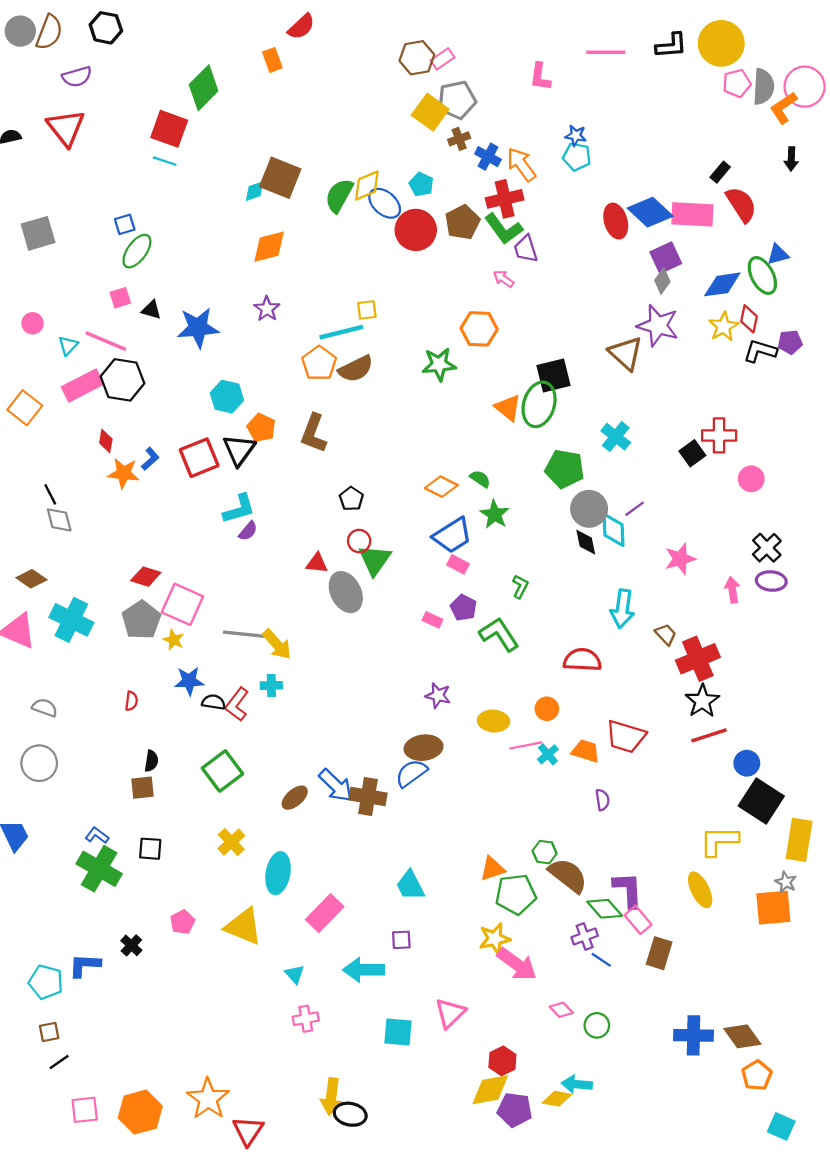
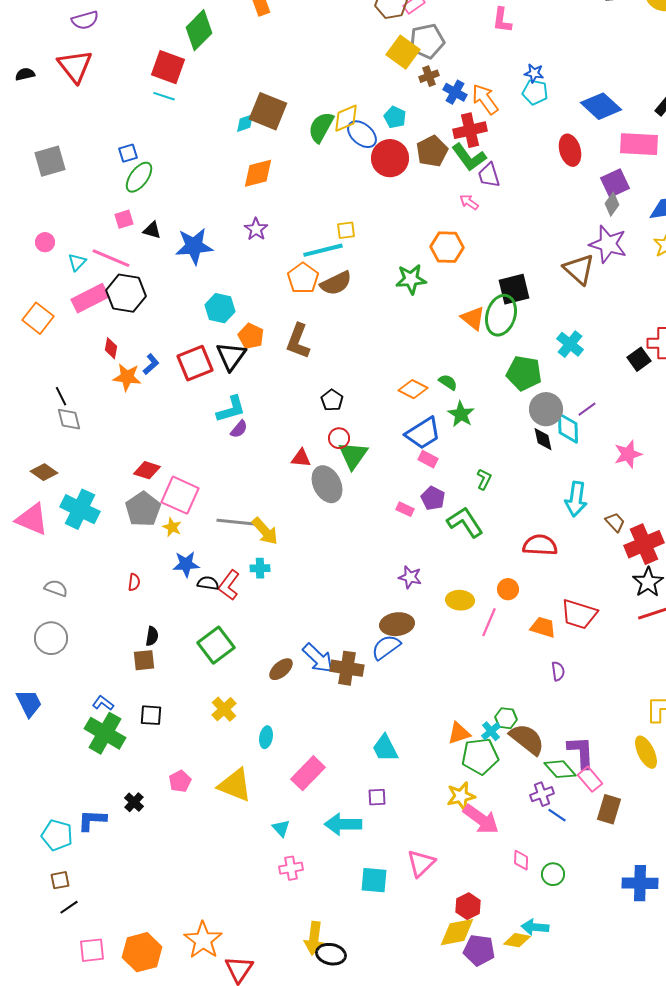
blue diamond: (650, 212) -> (601, 106), moved
pink line: (526, 745) -> (489, 622), turned -56
cyan cross: (548, 754) -> (491, 731), moved
cyan ellipse: (278, 873) -> (266, 737), size x0.6
pink diamond: (561, 1010) -> (521, 860), turned 45

